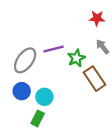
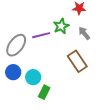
green star: (76, 58) -> (61, 26), moved
green rectangle: (38, 118) -> (44, 92), moved

